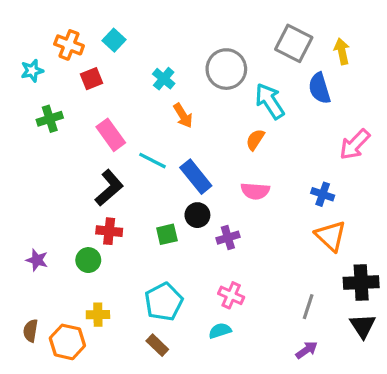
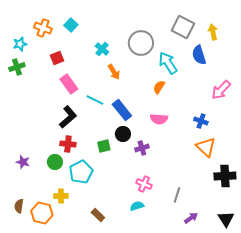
red square: (91, 79) -> (57, 58), moved
green cross: (50, 119) -> (17, 67), moved
cyan pentagon: (164, 302) -> (81, 172), moved
gray line: (308, 307) -> (177, 195), moved
black triangle: (363, 326) -> (226, 219), moved

